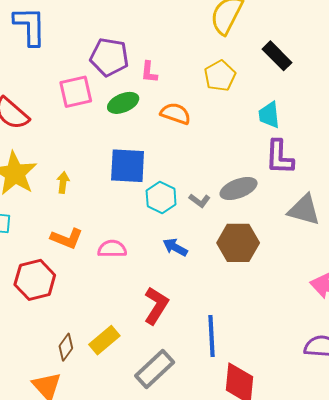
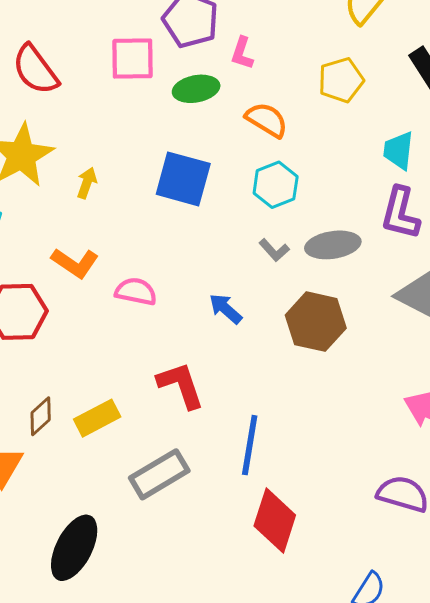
cyan hexagon: (161, 197) -> (276, 185), moved
red L-shape: (156, 306) -> (181, 385), turned -63

